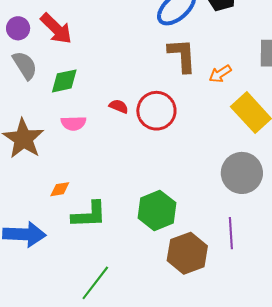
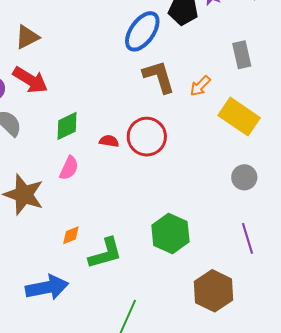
green diamond: (64, 81) -> (67, 126), moved
pink semicircle: (73, 123) -> (69, 168), turned -50
gray circle: (242, 173) -> (244, 177), size x0.6
brown hexagon: (187, 253) -> (213, 291), moved

